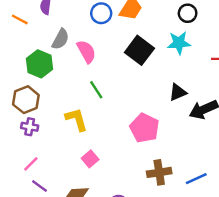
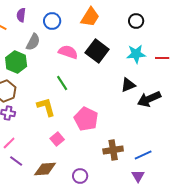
blue circle: (101, 13) -> (52, 21), moved
cyan star: (179, 43) -> (136, 54), moved
pink semicircle: (86, 52) -> (68, 52), moved, turned -42
pink pentagon: (144, 128) -> (86, 119), moved

